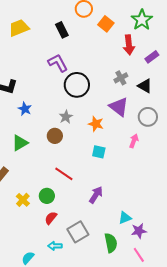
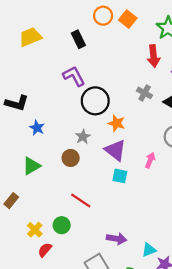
orange square: (106, 24) -> (128, 19), moved
gray cross: (121, 78) -> (145, 93), turned -32
purple triangle: (119, 107) -> (115, 150), moved
orange star: (96, 124) -> (117, 123), moved
pink arrow: (134, 141) -> (150, 160), moved
purple arrow: (96, 195) -> (117, 239), moved, turned 66
red semicircle: (51, 218) -> (45, 250), moved

